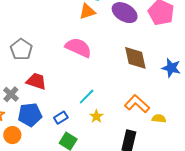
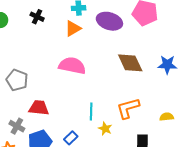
cyan line: (87, 97) -> (91, 111), turned -30
orange L-shape: (137, 104) -> (128, 108), moved, turned -45

